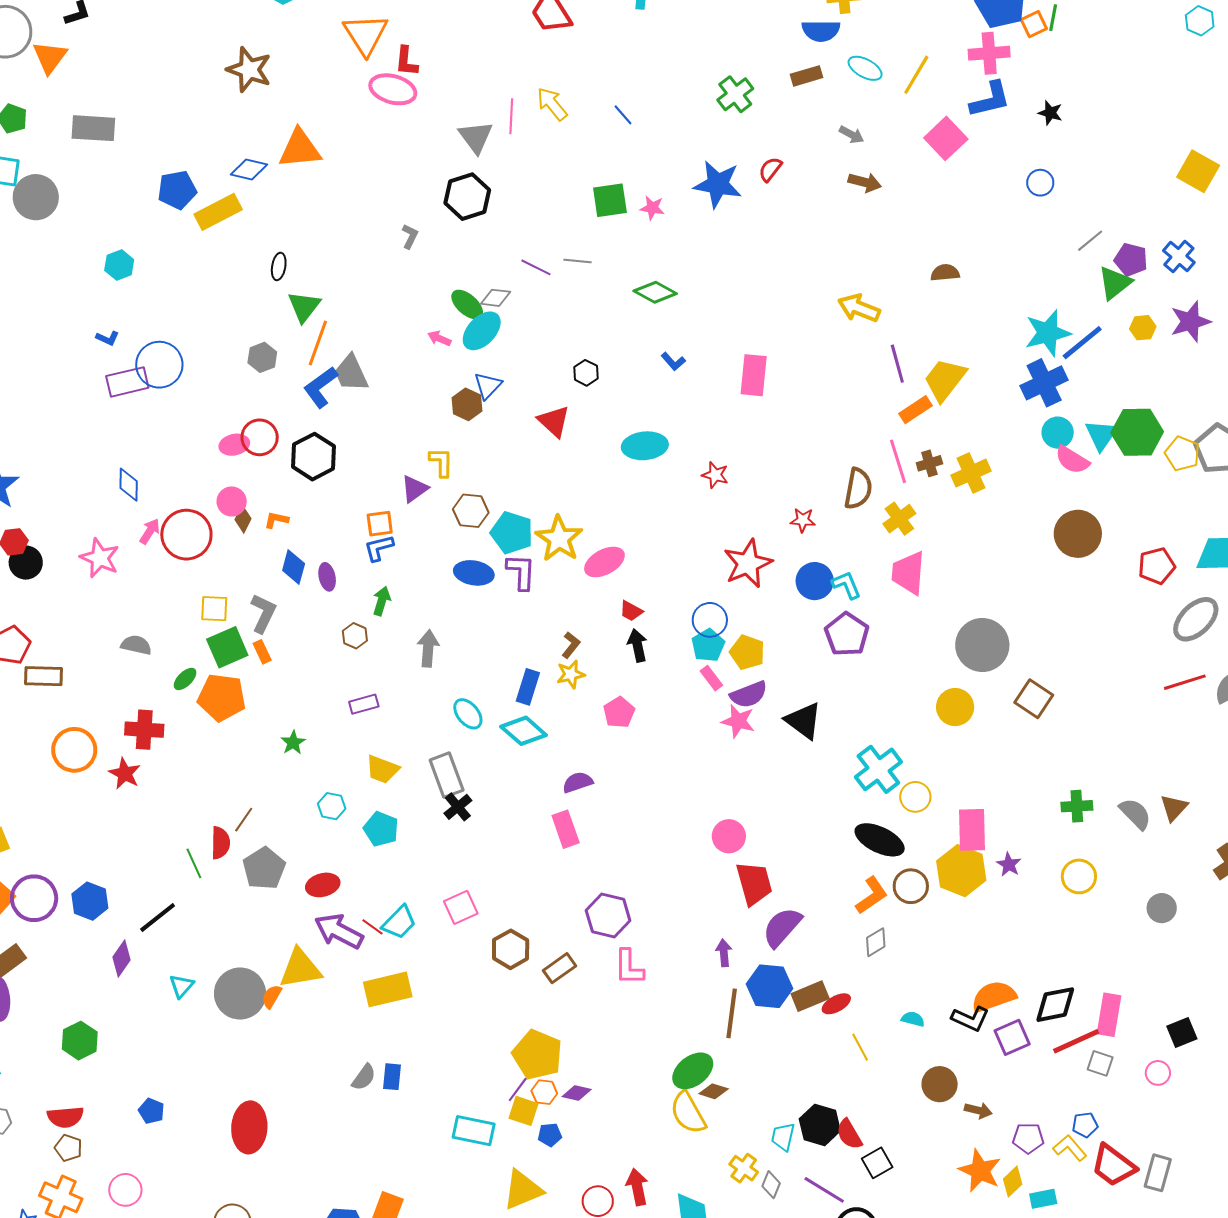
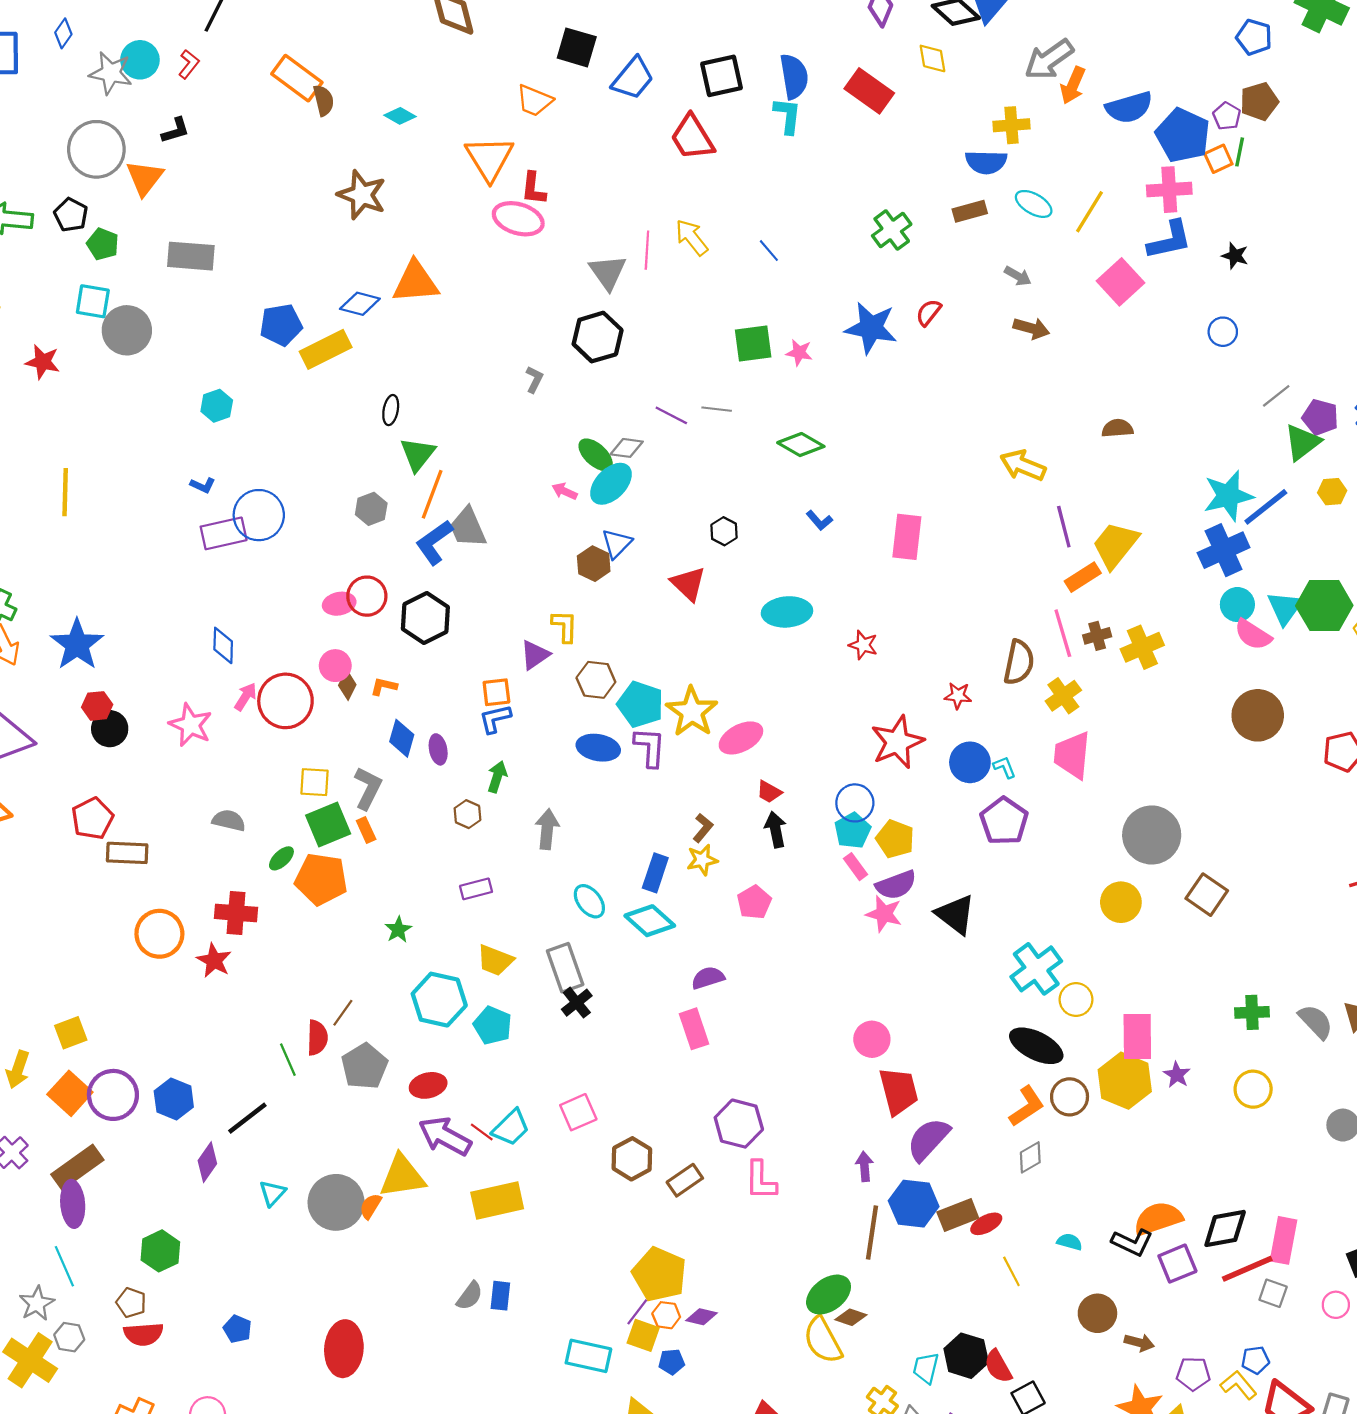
cyan L-shape: (846, 585) -> (1005, 767), size x0.7
cyan hexagon: (332, 806) -> (439, 1000), size x1.8
brown pentagon: (68, 1148) -> (131, 1303), moved

